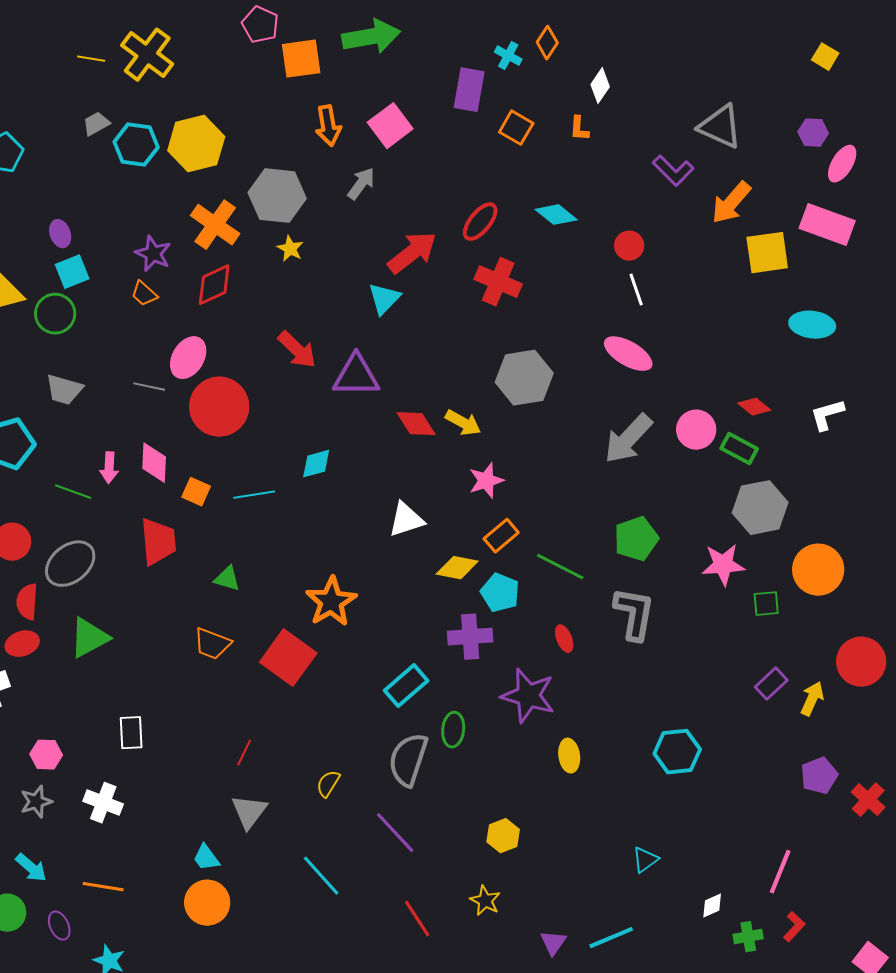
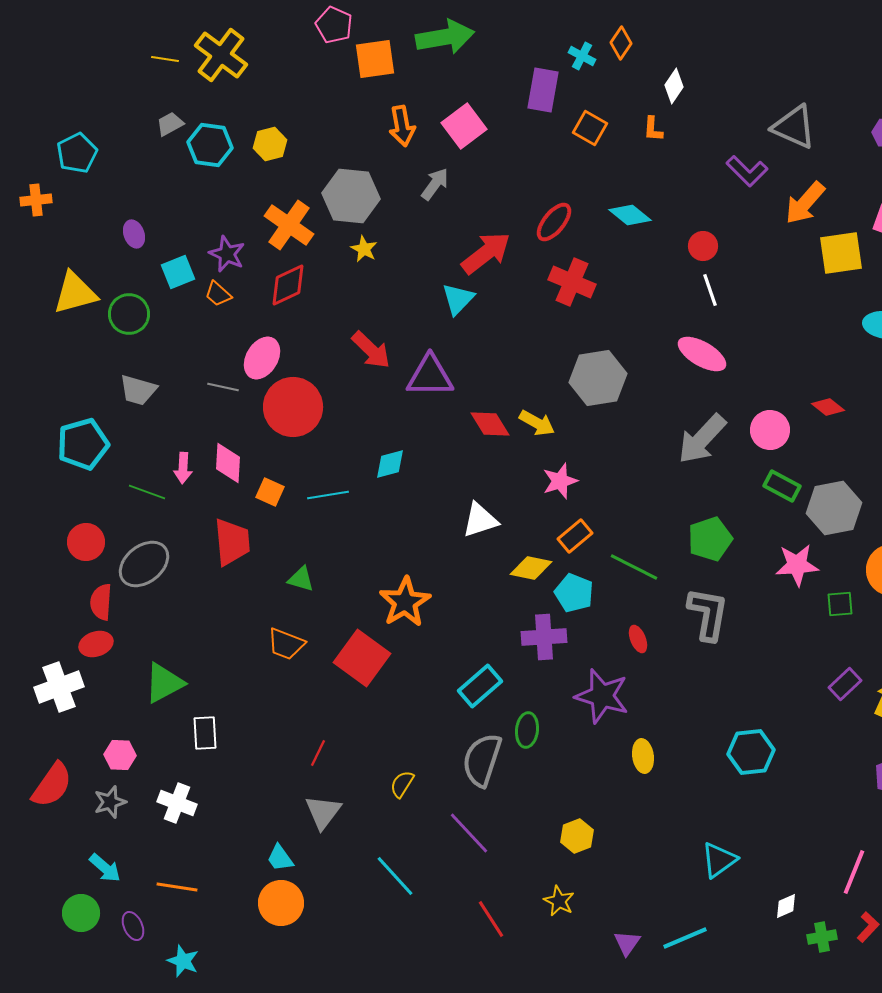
yellow hexagon: (196, 144) -> (270, 144), size x0.6
cyan square: (72, 272) -> (178, 272), moved
green rectangle: (739, 449) -> (782, 486), moved
green triangle: (89, 638) -> (164, 683), moved
cyan triangle: (645, 860) -> (719, 860), size x1.4

